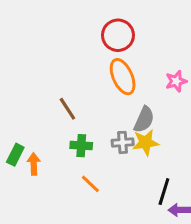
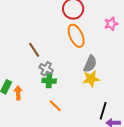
pink star: (176, 81) -> (111, 24), moved
brown line: (67, 109) -> (34, 50), moved
gray cross: (123, 142) -> (46, 69), moved, turned 32

